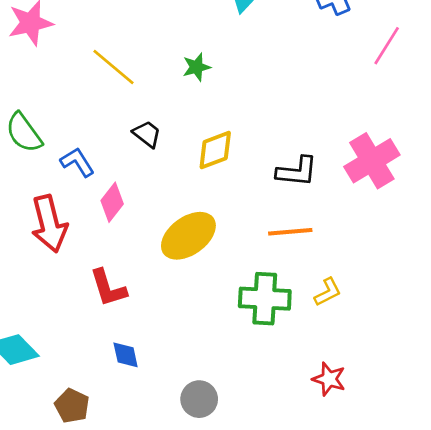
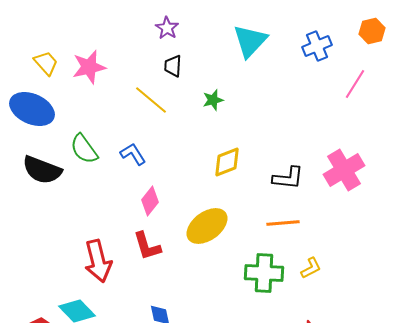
black trapezoid: (147, 134) -> (173, 66), moved, turned -125
blue L-shape: (77, 162) -> (133, 154), moved
red arrow: (49, 224) -> (98, 261), moved
red L-shape: (108, 288) -> (147, 246), moved

